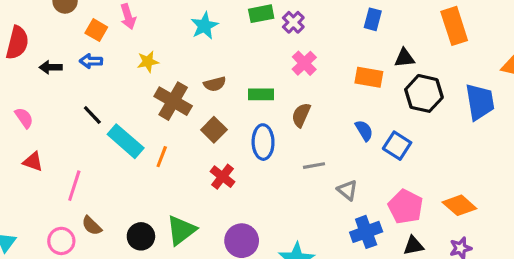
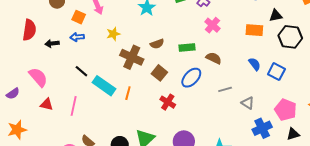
brown semicircle: (301, 115) -> (214, 58), turned 98
pink semicircle: (24, 118) -> (38, 77), size x1.5
blue ellipse: (263, 142) -> (191, 78), turned 50
pink line: (74, 186) -> (74, 106), moved

